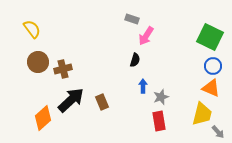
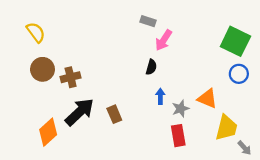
orange triangle: (211, 88) -> (207, 99), moved

